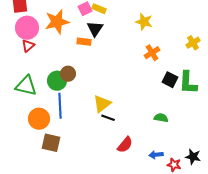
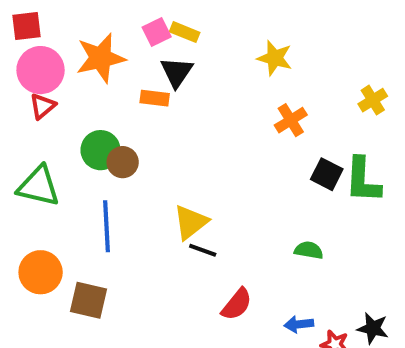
green circle: (57, 81) -> (101, 150), moved
orange circle: (39, 119) -> (41, 272), moved

